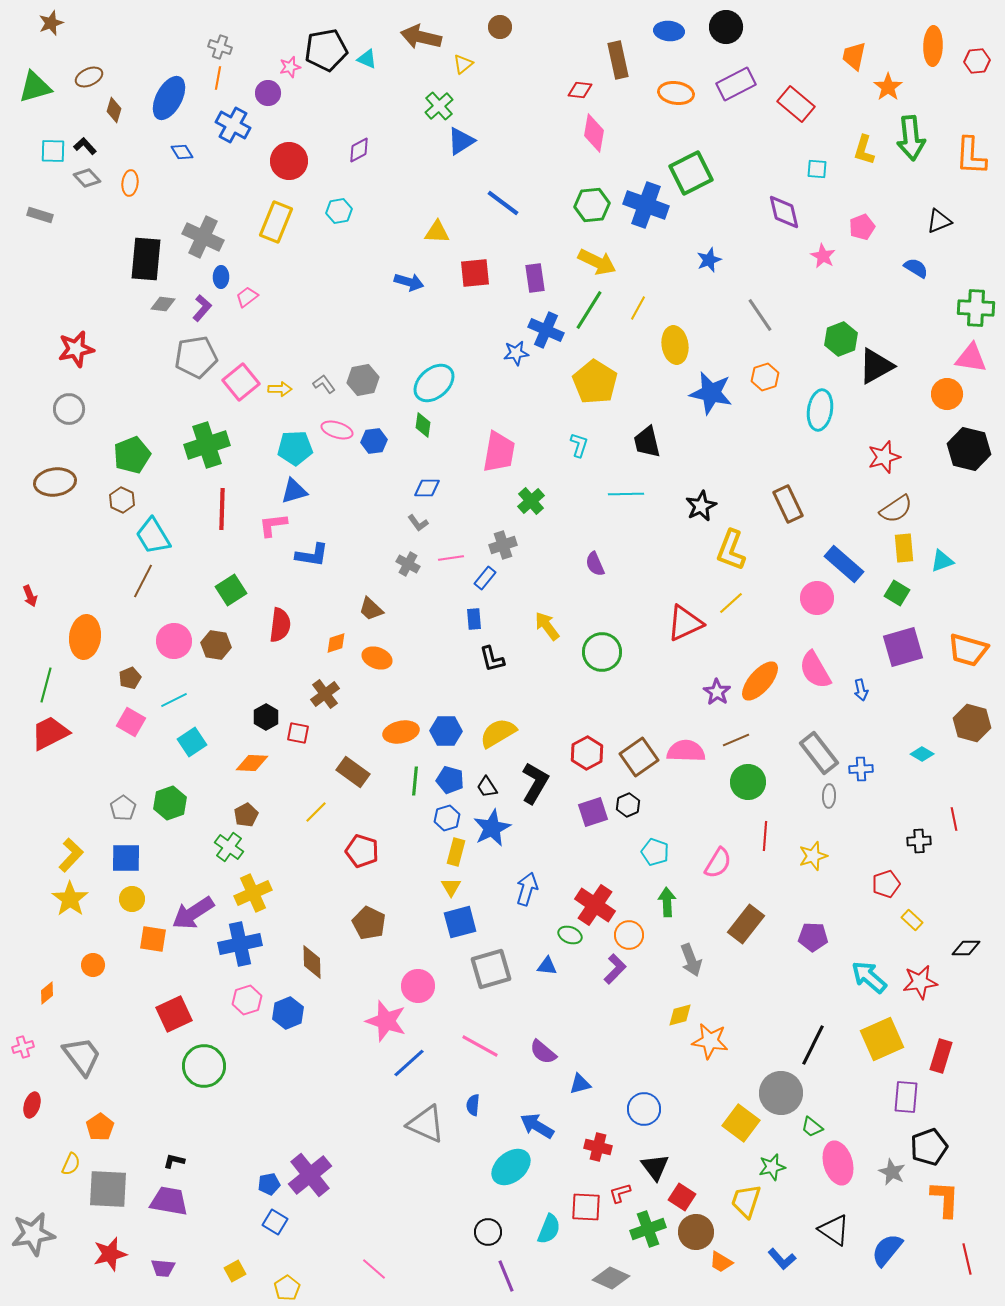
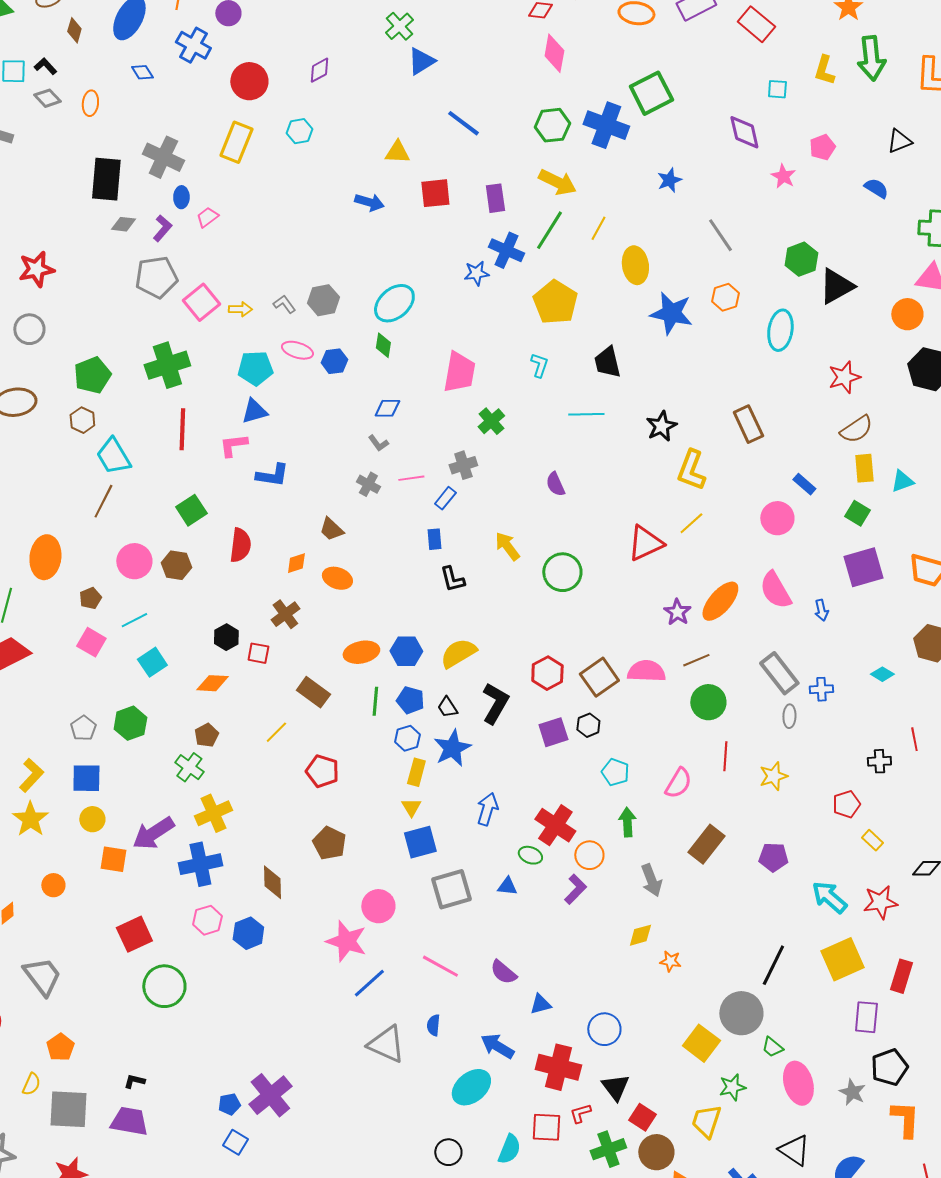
blue rectangle: (844, 564) -> (804, 484), size x0.6
orange star: (710, 1041) -> (670, 961), size x0.6
red cross: (598, 1147) -> (558, 1067), size x1.6

